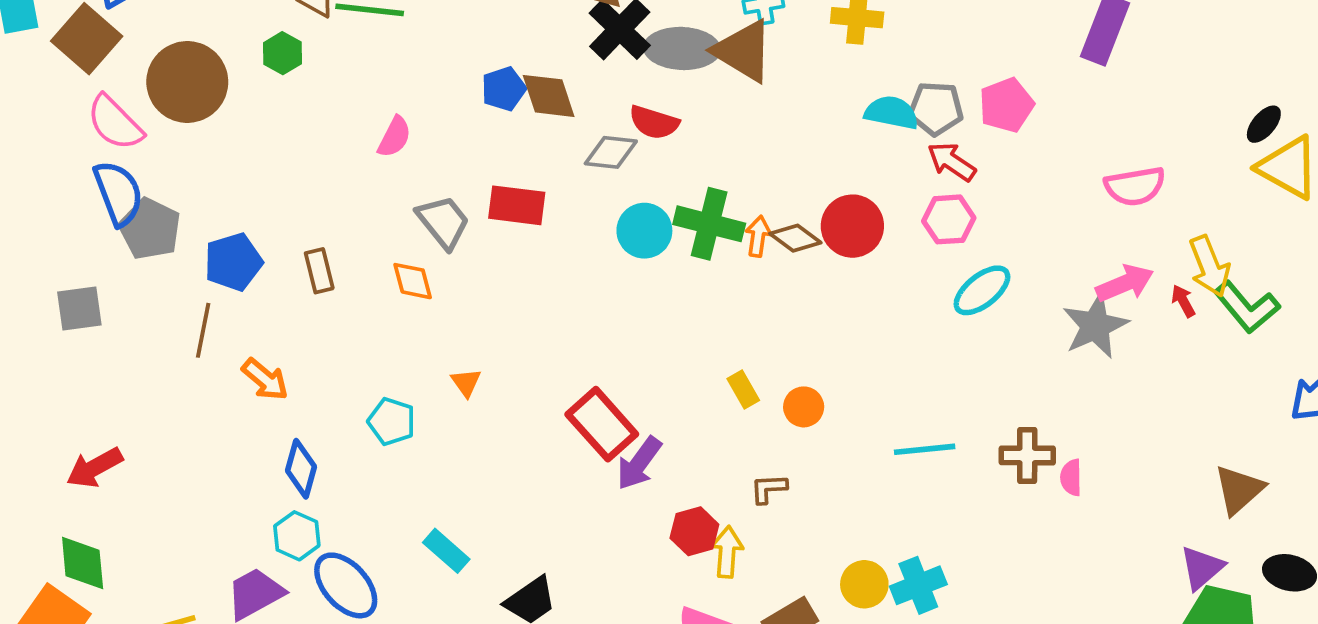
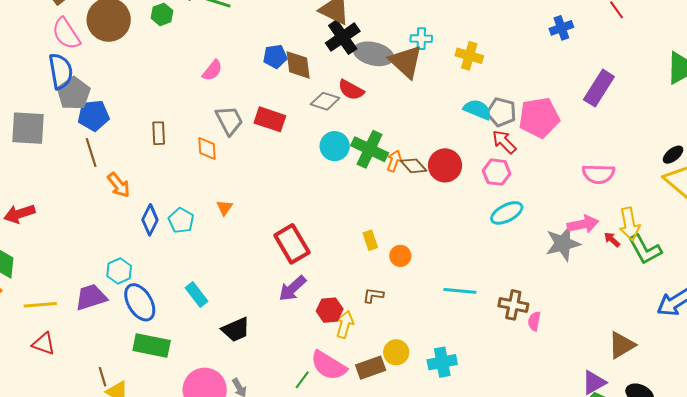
pink pentagon: (1006, 105) -> (539, 118), size x1.4
blue pentagon: (233, 262) -> (94, 116), moved
red arrow: (1183, 301) -> (612, 240), turned -30
gray square: (79, 308) -> (28, 128), size x1.4
brown line: (203, 330) -> (91, 153), turned -40
purple arrow: (639, 463) -> (292, 288), moved
blue diamond: (301, 469) -> (150, 220), moved
yellow circle: (864, 584) -> (396, 352), moved

